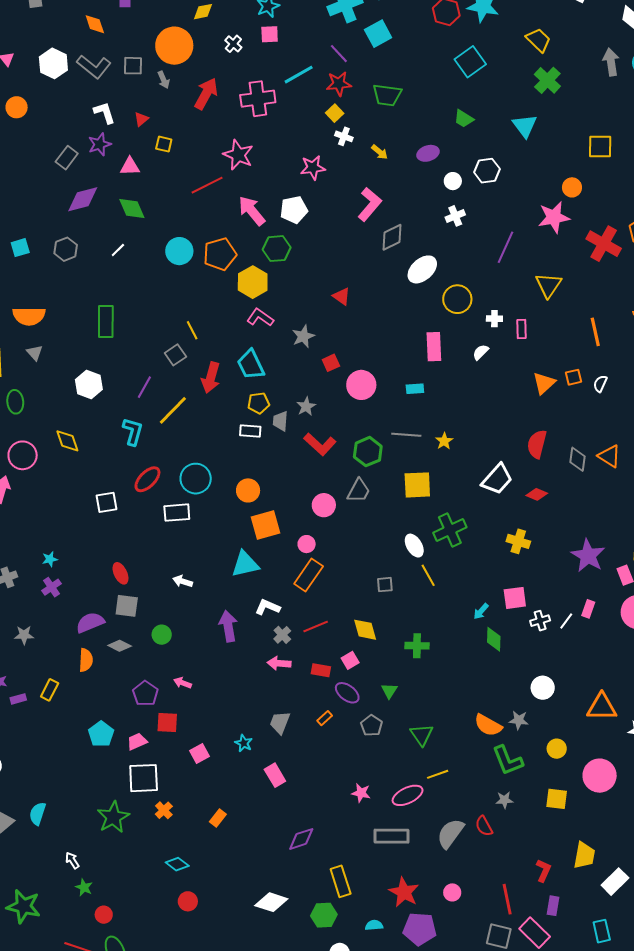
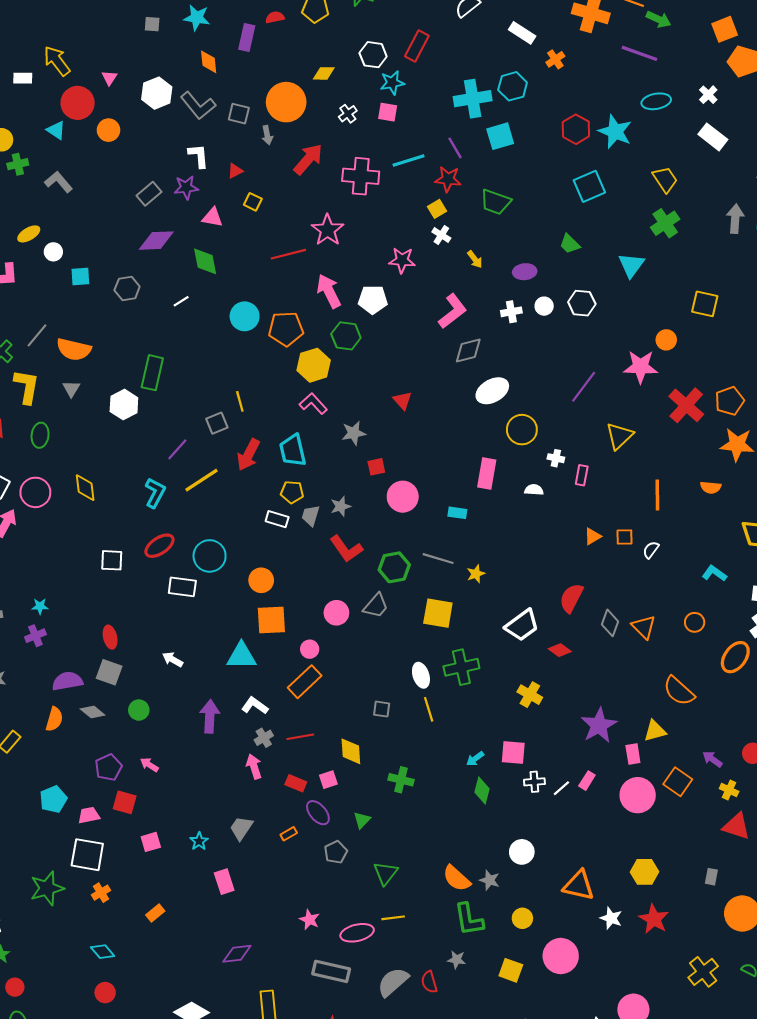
white cross: (455, 216) -> (511, 312), moved
white semicircle: (481, 352) -> (534, 490), turned 36
orange triangle: (544, 383) -> (593, 536), size x0.7
white hexagon: (89, 385) -> (124, 405), moved
pink arrow: (279, 663) -> (254, 767), turned 55

